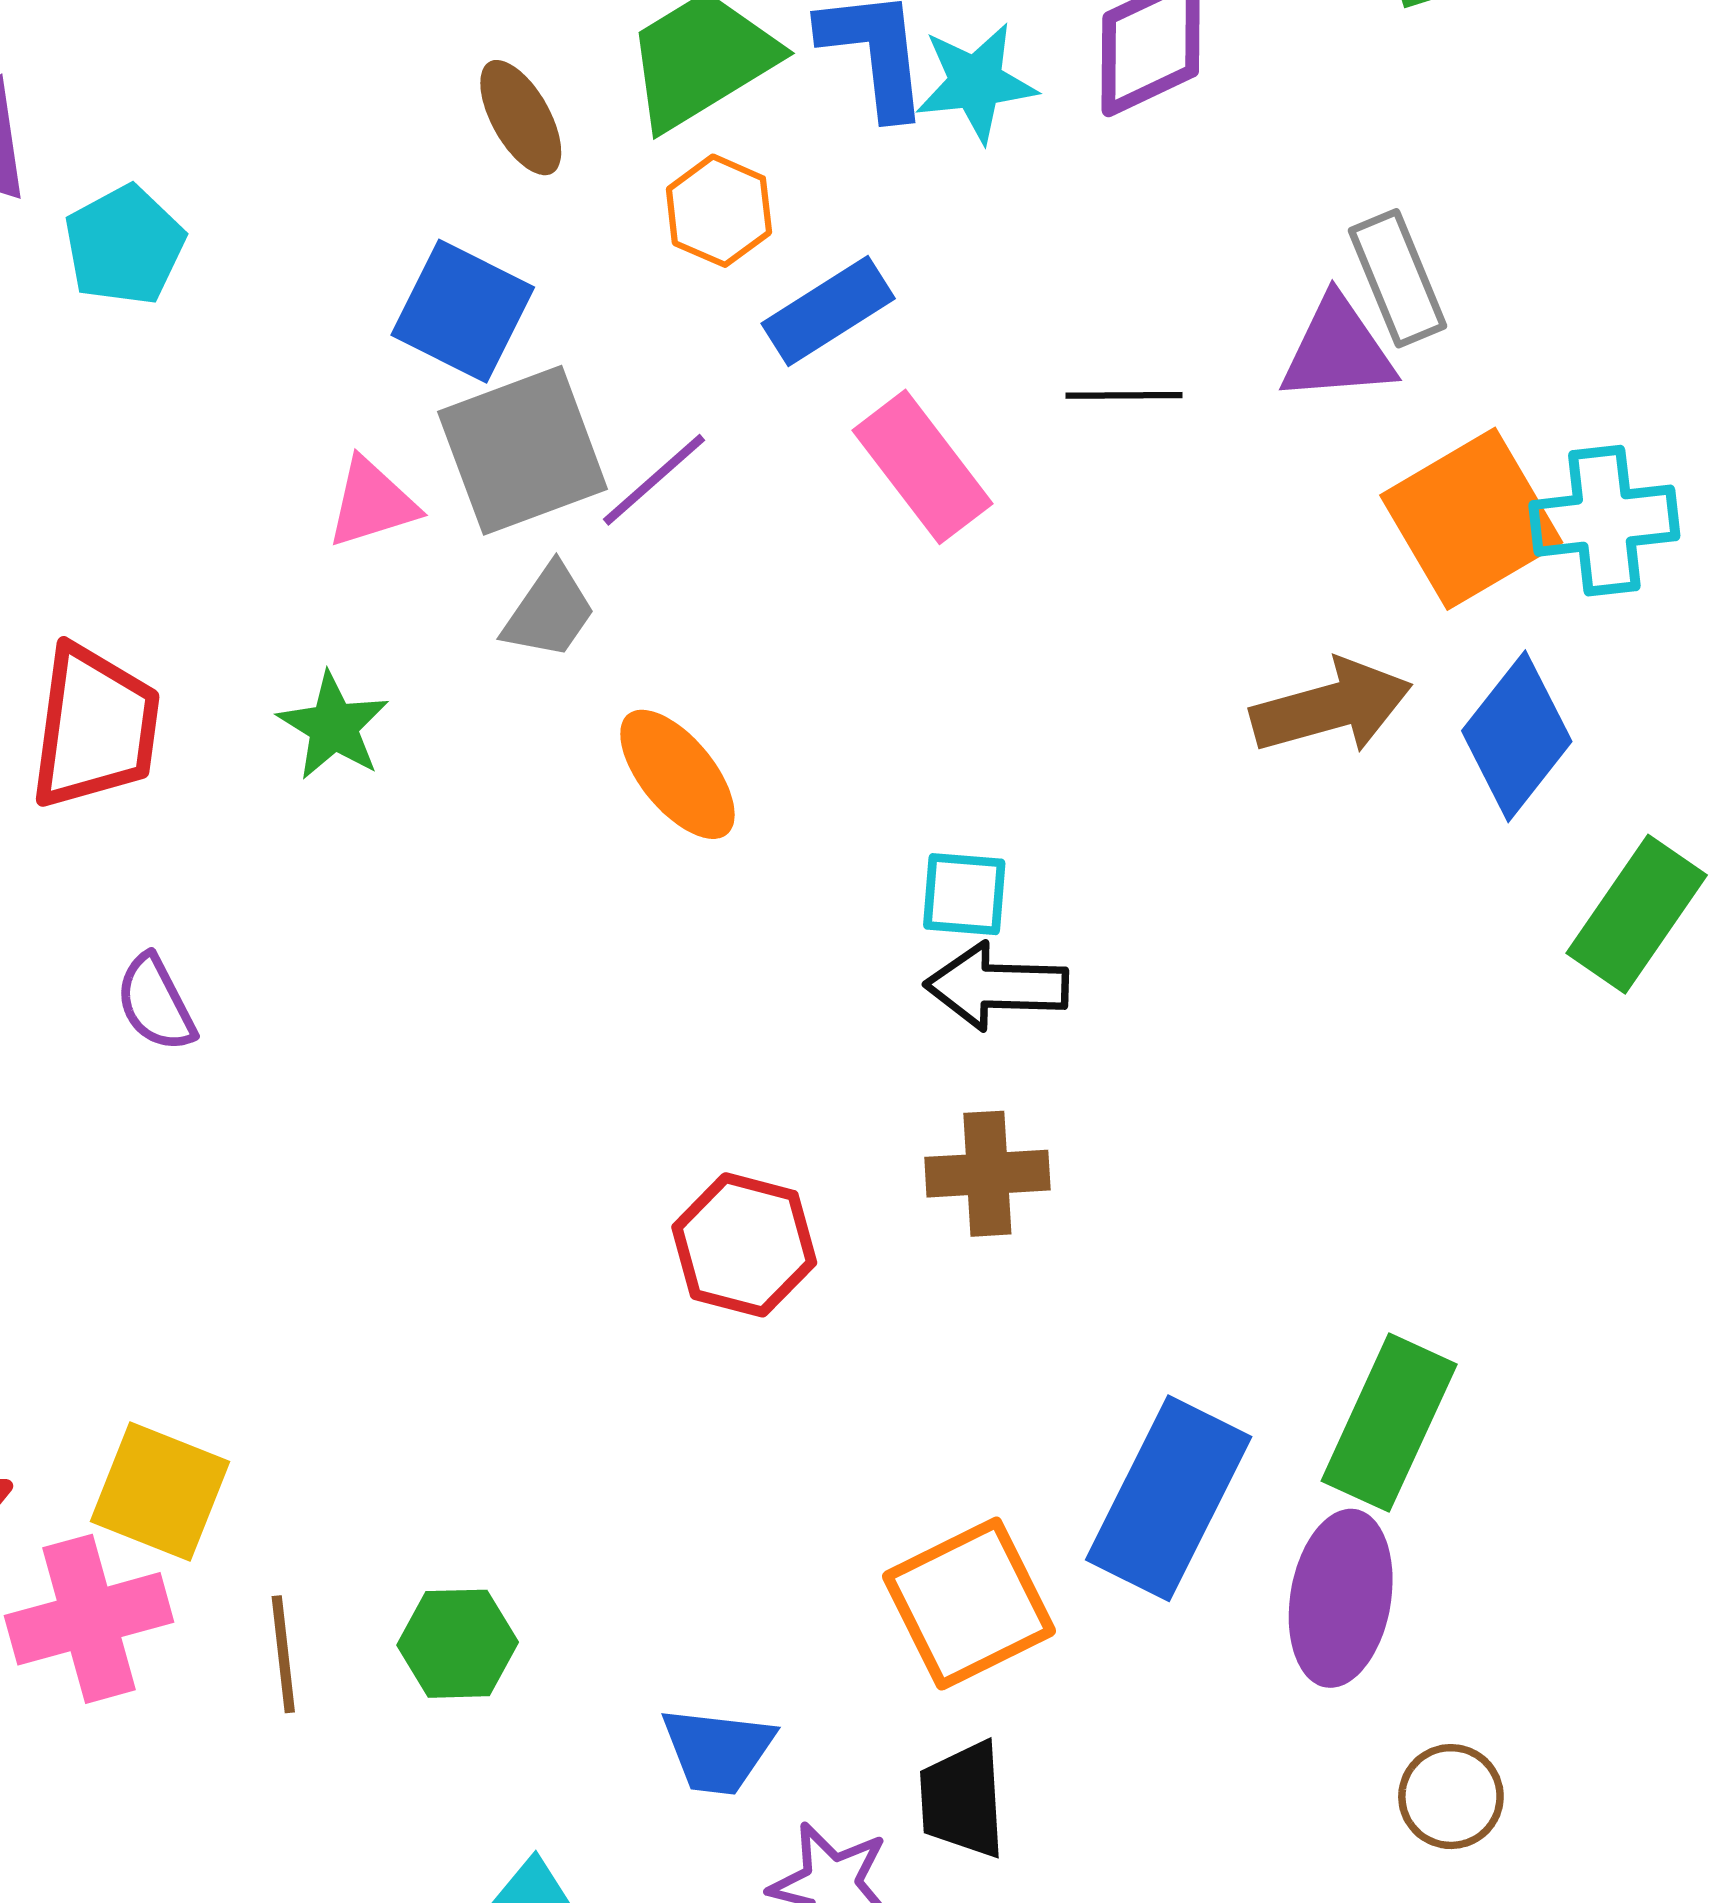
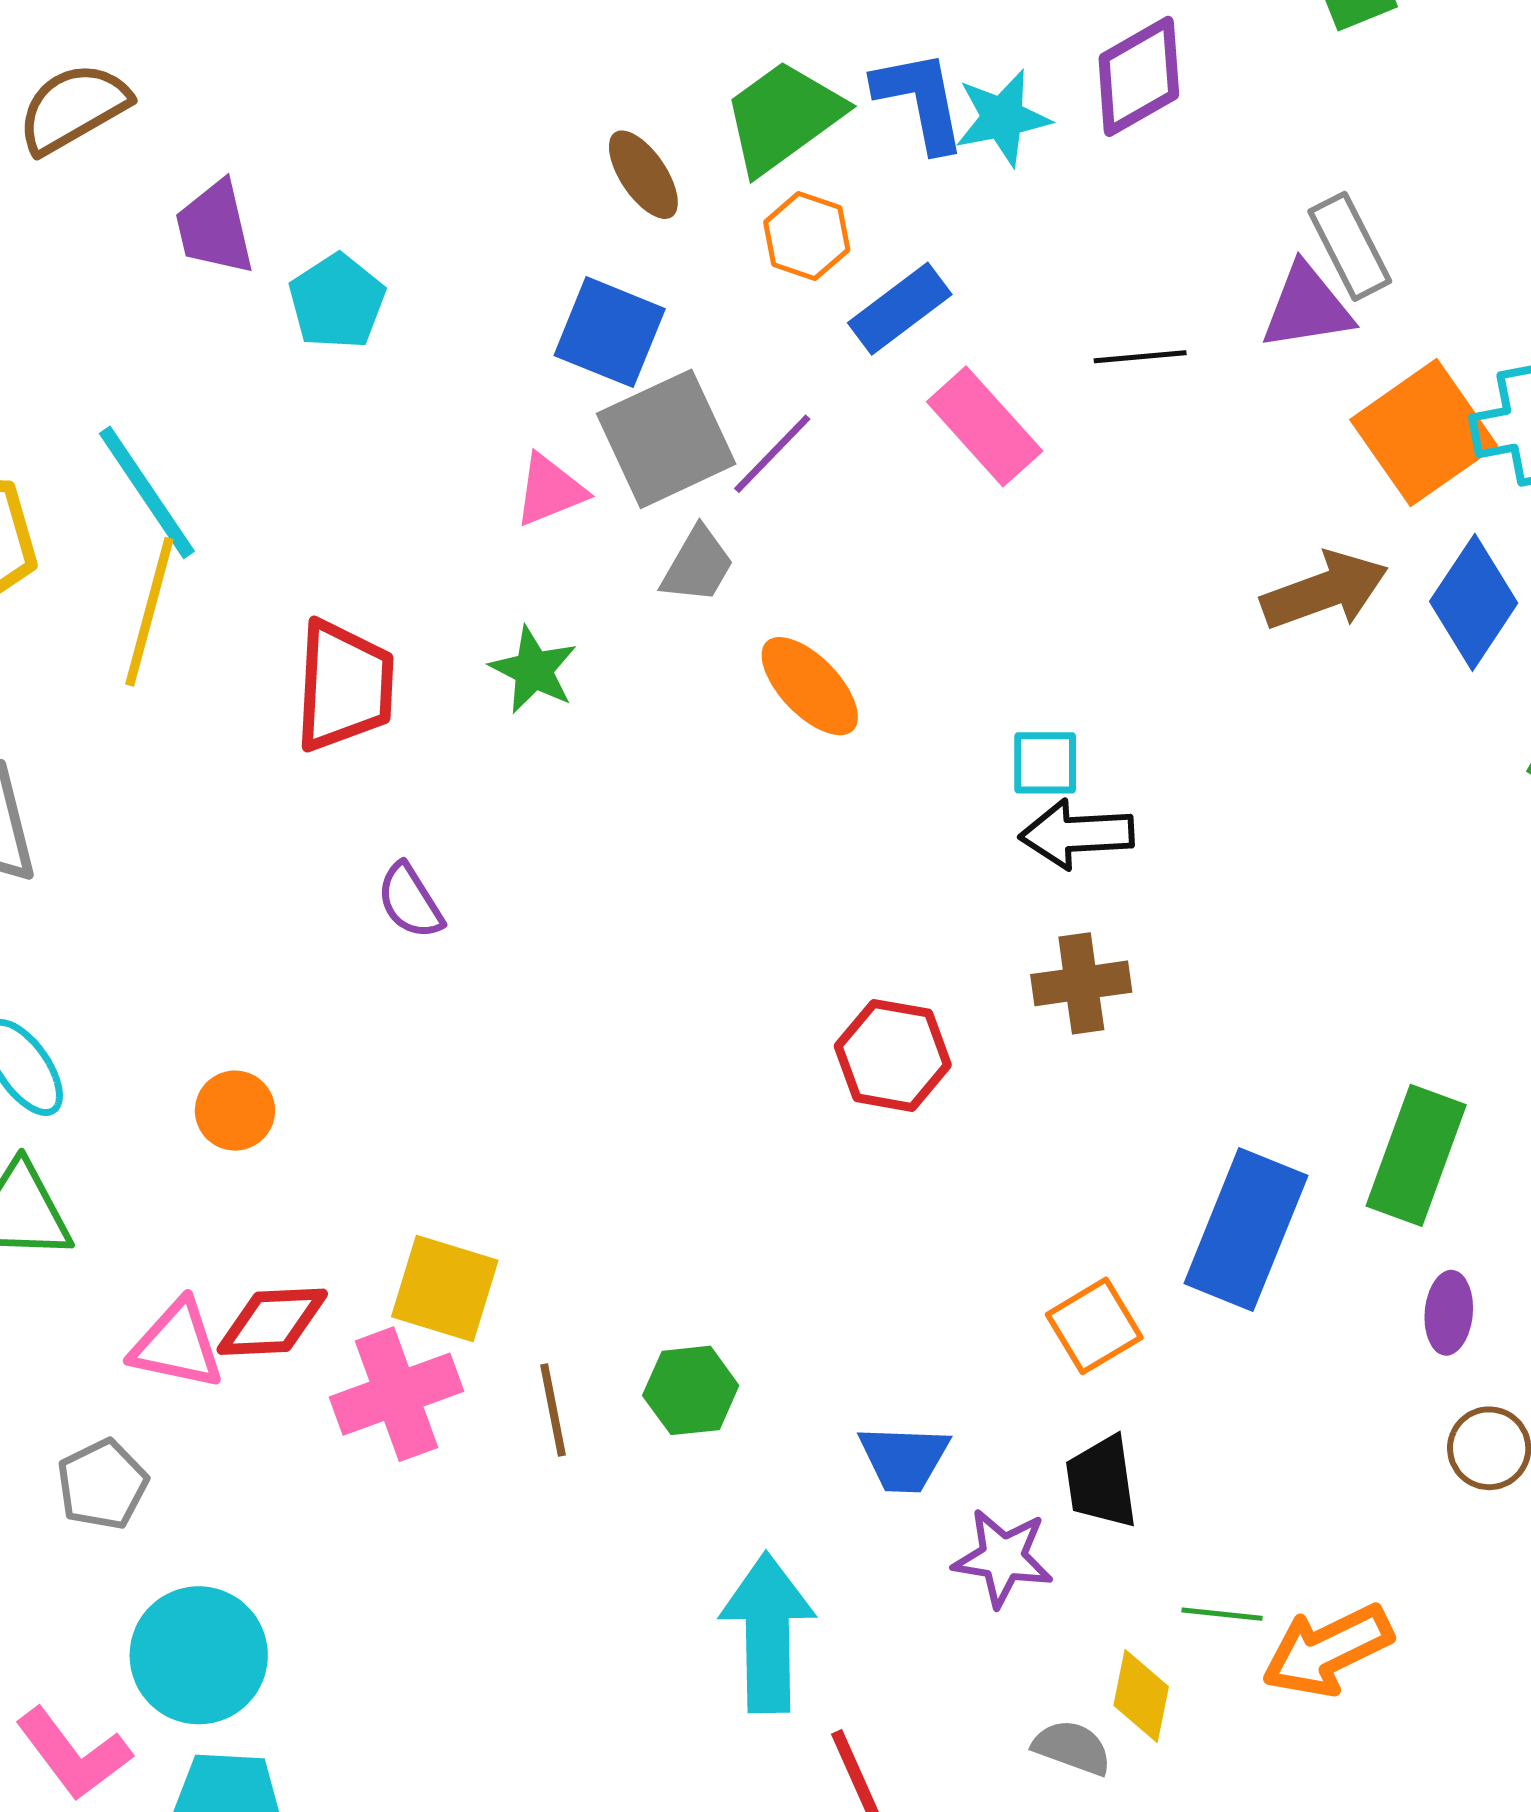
purple ellipse: (1341, 1598) -> (1449, 1313), moved, size x0.6
orange square: (969, 1604) -> (1094, 1326), size x0.7

